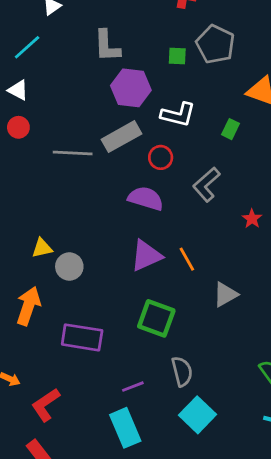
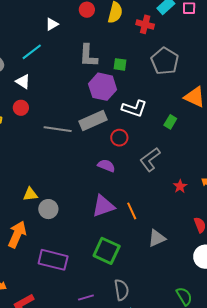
green square: (177, 56) -> (120, 64), moved
purple semicircle: (146, 198) -> (106, 166), size x0.7

